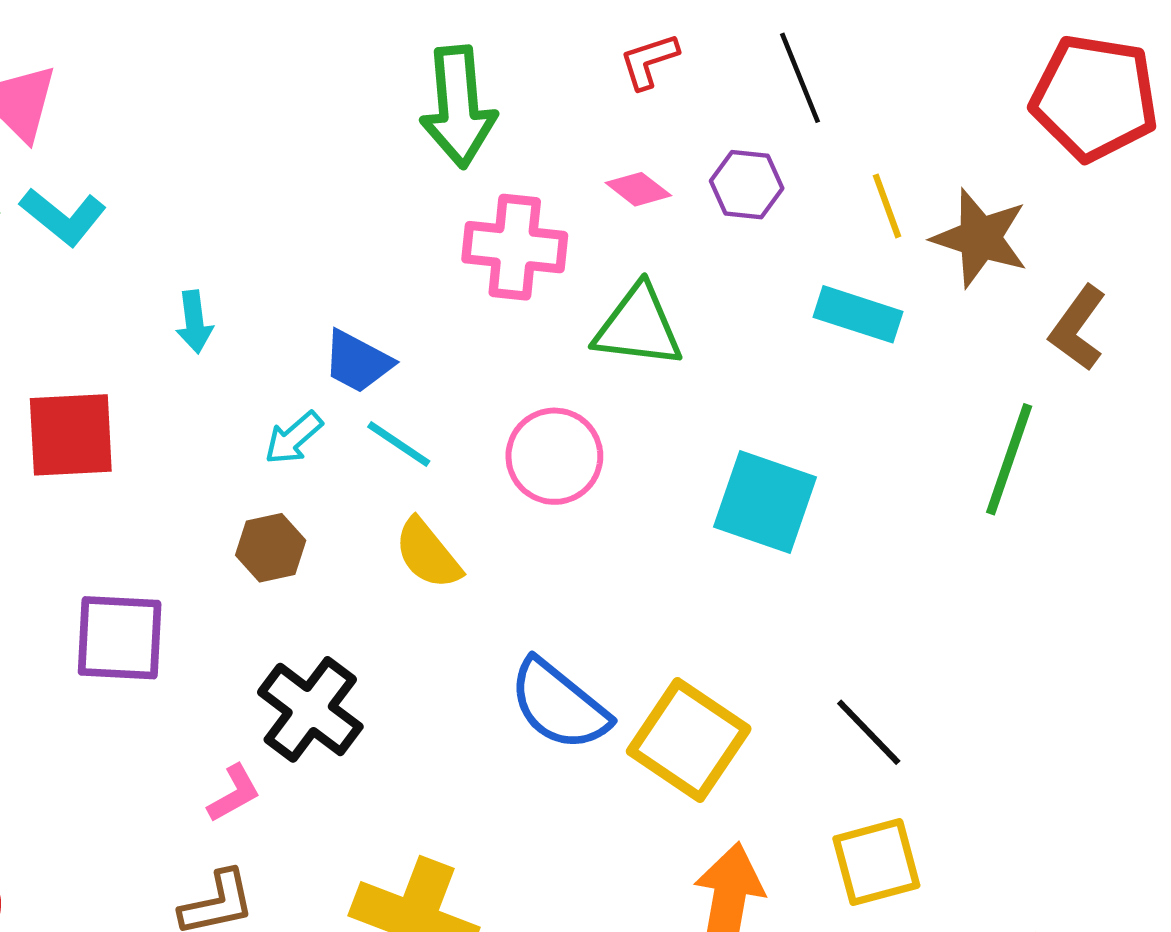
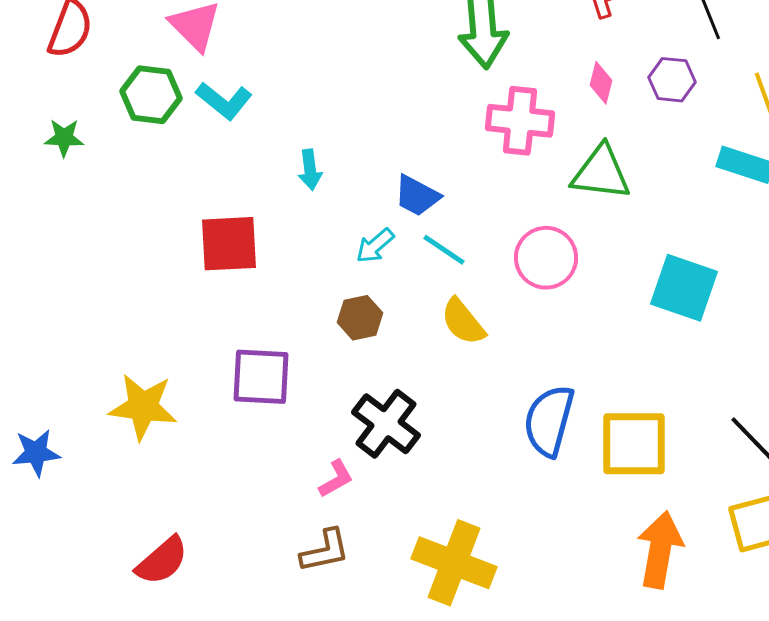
pink diamond: (638, 189) -> (601, 83), turned 66
blue semicircle: (559, 705) -> (549, 421), turned 66
yellow square: (689, 740) -> (634, 444), turned -34

